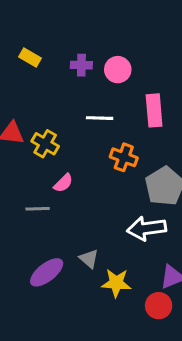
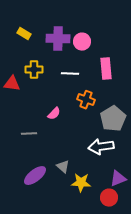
purple cross: (81, 65) -> (58, 39), size x1.6
yellow cross: (45, 144) -> (34, 70), moved, turned -30
pink semicircle: (63, 183) -> (54, 114), moved

